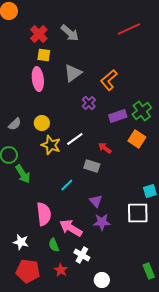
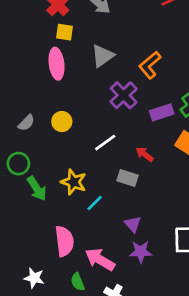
purple cross: (89, 103) -> (124, 95), size x1.5
yellow star: (51, 145) -> (74, 182), moved

